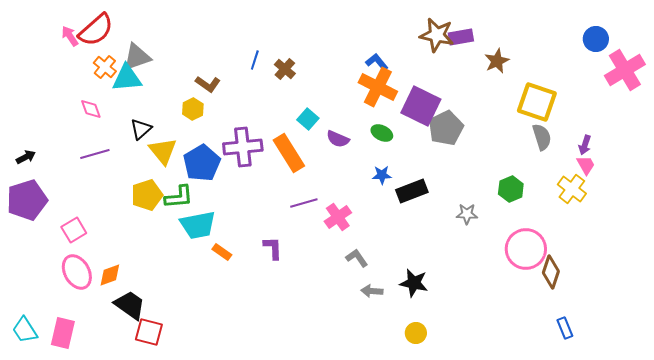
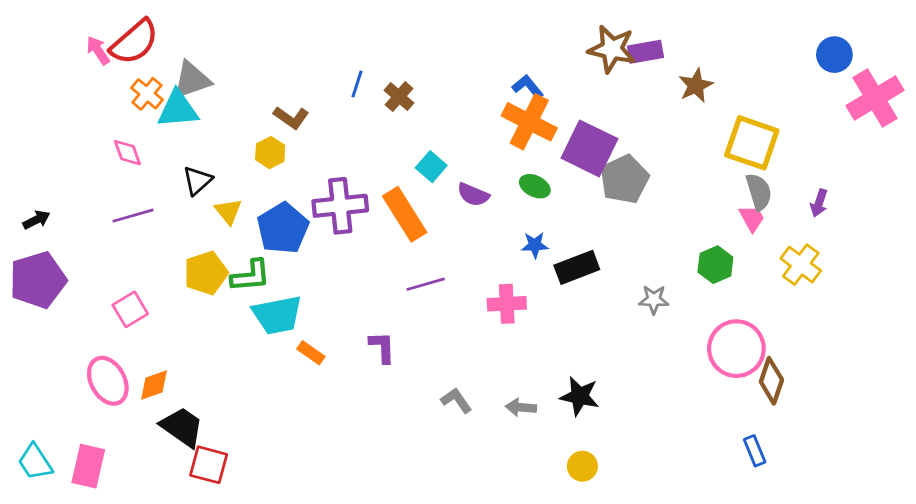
yellow triangle: (163, 151) -> (228, 211), size x0.7
pink trapezoid: (586, 165) -> (752, 218), moved
pink cross: (338, 217) -> (507, 304), moved, turned 32
pink square: (74, 230) -> (130, 309), moved
gray L-shape: (357, 258) -> (456, 400), moved
blue rectangle: (565, 328) -> (755, 451), moved

